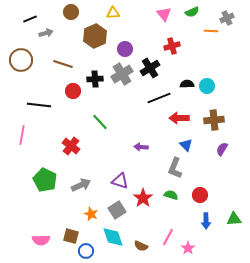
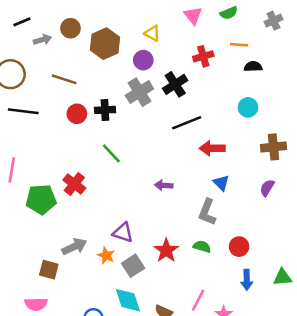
brown circle: (71, 12) -> (70, 28), moved
yellow triangle: (113, 13) -> (152, 33), moved, turned 32
orange line: (211, 31) -> (239, 45), moved
black cross: (95, 79) -> (105, 110), moved
black semicircle: (187, 84) -> (253, 67), moved
black line: (39, 105) -> (23, 111), moved
brown cross: (214, 120) -> (274, 147), moved
green pentagon: (45, 180) -> (41, 199), moved, turned -30
purple triangle: (120, 181) -> (123, 233), moved
gray arrow: (81, 185) -> (74, 247), moved
orange star: (91, 214) -> (106, 256), moved
brown square: (71, 236) -> (49, 270), moved

